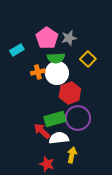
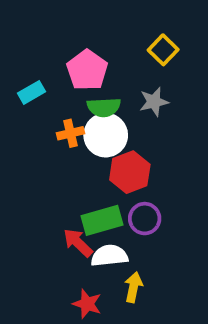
gray star: (69, 38) -> (154, 102), moved
yellow square: (88, 59) -> (163, 50), moved
purple circle: (78, 118) -> (145, 219), size x0.7

